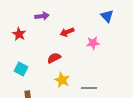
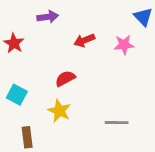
pink star: (93, 43) -> (124, 45), moved
yellow star: (62, 80) -> (59, 111), moved

